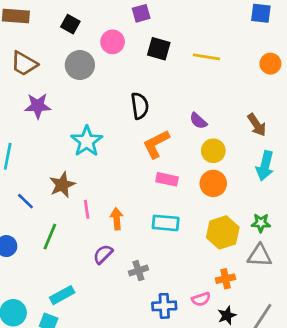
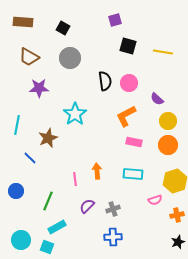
pink circle: (113, 42) -> (129, 83), moved
black semicircle: (140, 106) -> (105, 81), moved
brown star: (62, 185) -> (48, 138), moved
pink line: (87, 209) -> (75, 179), moved
green line: (50, 237) -> (48, 201), moved
purple semicircle: (103, 254) -> (87, 206), moved
pink semicircle: (201, 299) -> (155, 200), moved
blue cross: (164, 306) -> (113, 237), moved

